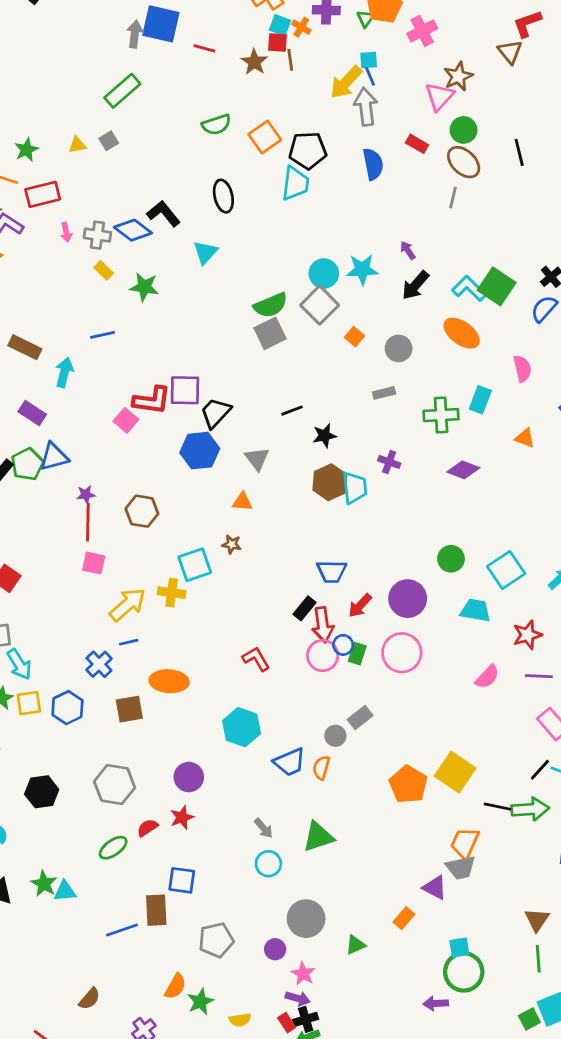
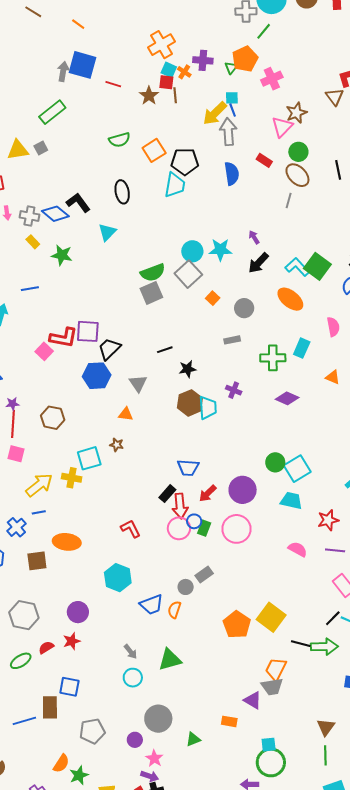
yellow triangle: (77, 145) -> (18, 150), size x1.6
cyan square: (506, 570) -> (297, 469), moved
pink semicircle: (487, 677) -> (298, 549), turned -108
orange rectangle: (404, 918) -> (229, 721), turned 56

